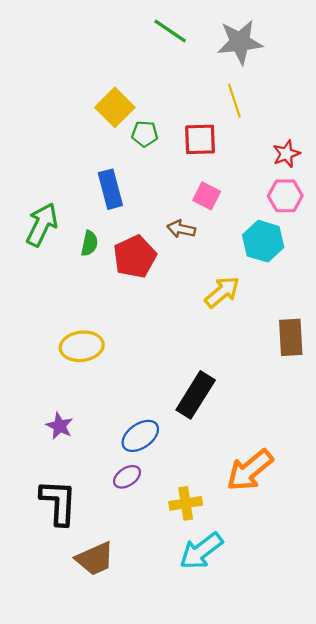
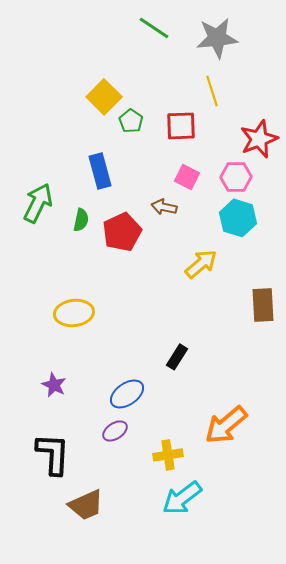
green pentagon: (145, 134) -> (131, 121), turned 30
red star: (286, 154) -> (259, 139), size x1.5
pink hexagon: (285, 196) -> (236, 177), moved
black rectangle: (196, 395) -> (177, 357), size x0.6

